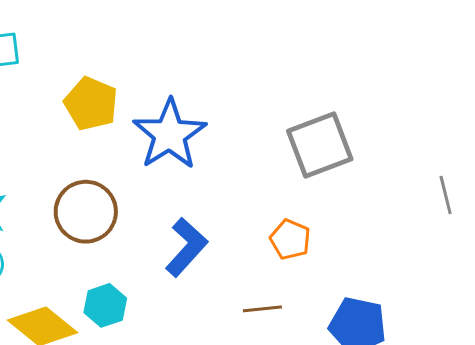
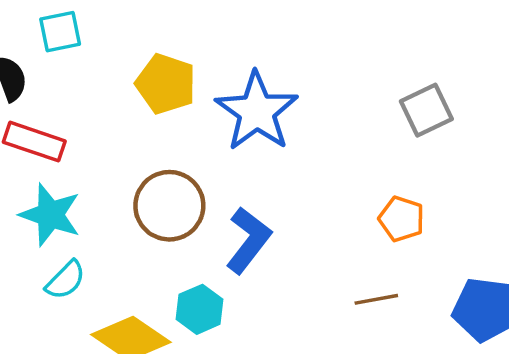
gray square: (320, 145) -> (426, 110), size x0.7
blue L-shape: (186, 247) -> (248, 240), moved

